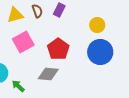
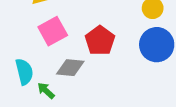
gray diamond: (48, 74) -> (70, 68), moved

